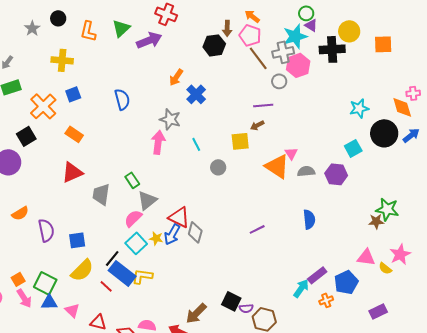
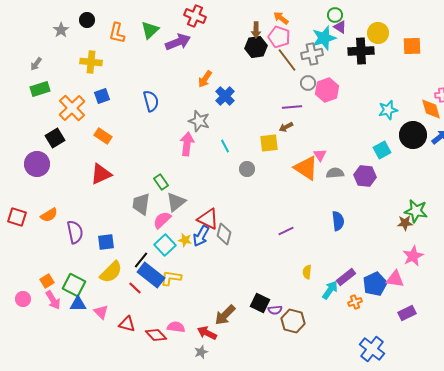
black hexagon: (214, 45) -> (256, 47), moved
pink hexagon: (298, 65) -> (327, 90), moved
gray trapezoid: (101, 194) -> (141, 204), moved
pink star: (400, 254) -> (413, 256), moved
pink triangle: (366, 257) -> (395, 279), moved
yellow semicircle: (385, 268) -> (307, 272), moved, turned 56

